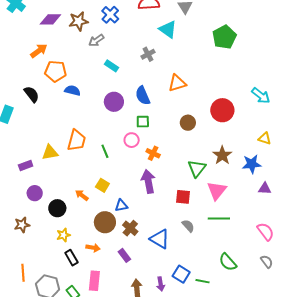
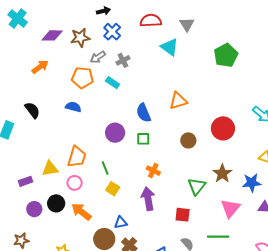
gray cross: (148, 54) -> (123, 60), moved
orange pentagon: (56, 71) -> (82, 78), moved
purple circle: (114, 102) -> (115, 133), moved
pink circle: (132, 140) -> (75, 183), moved
yellow square: (102, 185) -> (113, 189), moved
pink triangle: (217, 191) -> (230, 208), moved
orange arrow: (82, 195) -> (81, 212), size x1.5
black circle: (57, 208) -> (56, 203), moved

